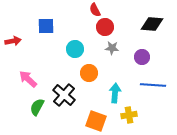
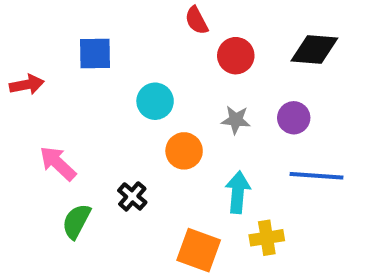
red circle: (105, 27) -> (236, 56), moved
gray star: (112, 48) -> (236, 120), moved
black cross: (64, 95) -> (132, 196), size x0.6

